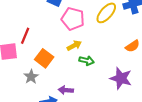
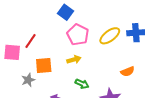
orange square: (44, 58) -> (44, 66), turned 36
green arrow: (87, 61) -> (82, 84), moved

